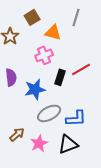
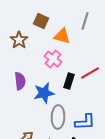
brown square: (32, 17) -> (41, 21), turned -35
pink cross: (44, 55) -> (53, 59), turned -30
gray ellipse: (49, 113) -> (58, 117), turned -60

